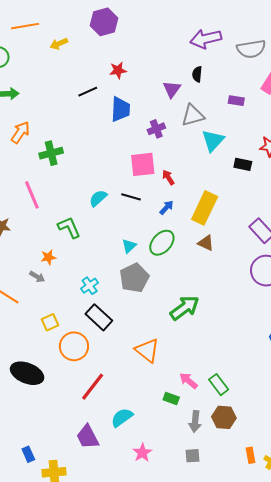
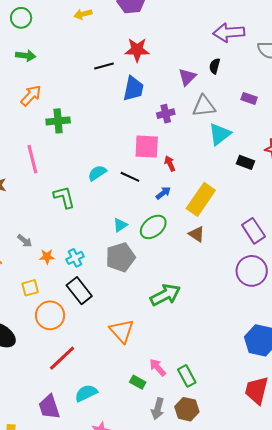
red star: (118, 70) -> (137, 50), size x1.4
orange star: (48, 257) -> (47, 257), moved

